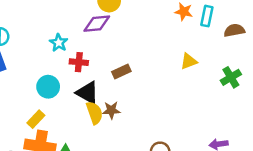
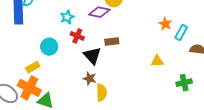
brown rectangle: (121, 72) -> (112, 42), moved
black triangle: (87, 93) -> (92, 56), moved
yellow semicircle: (94, 113) -> (102, 93), moved

